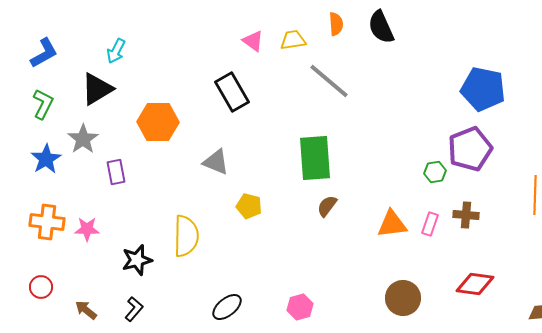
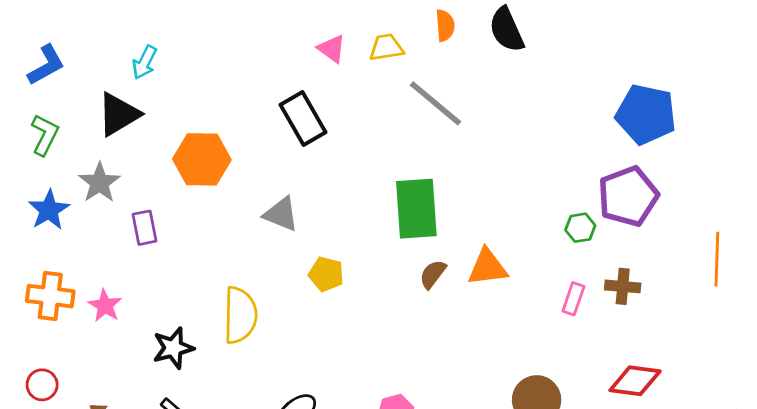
orange triangle: (392, 224) -> (487, 267), moved
pink star: (87, 229) -> (105, 306), turned 30

